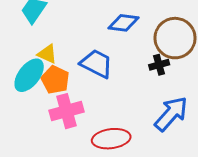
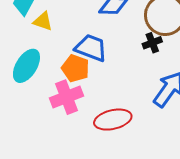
yellow triangle: (47, 54) -> (43, 21), moved
orange pentagon: (55, 80) -> (75, 68), moved

